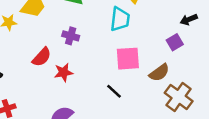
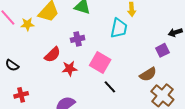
purple cross: (71, 36) -> (78, 39), turned -32
pink square: (128, 59) -> (100, 63), moved, turned 30

